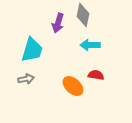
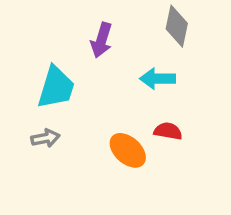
gray diamond: (83, 15) -> (177, 26), moved

